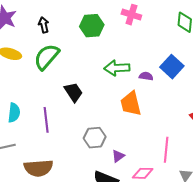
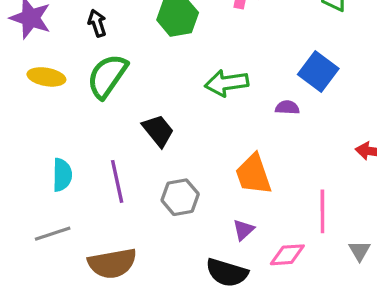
purple semicircle: (146, 76) -> (287, 107), moved
orange trapezoid: (131, 104) -> (253, 174), moved
gray hexagon: (95, 138) -> (180, 197), moved

